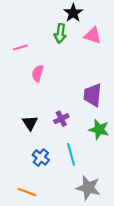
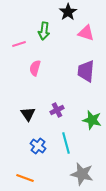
green arrow: (60, 33) -> (44, 31), moved
purple trapezoid: (93, 95) -> (86, 71), moved

